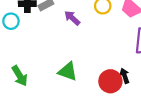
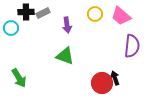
purple arrow: (72, 18) -> (67, 25), turned -140
green triangle: (68, 71) -> (65, 56), moved

